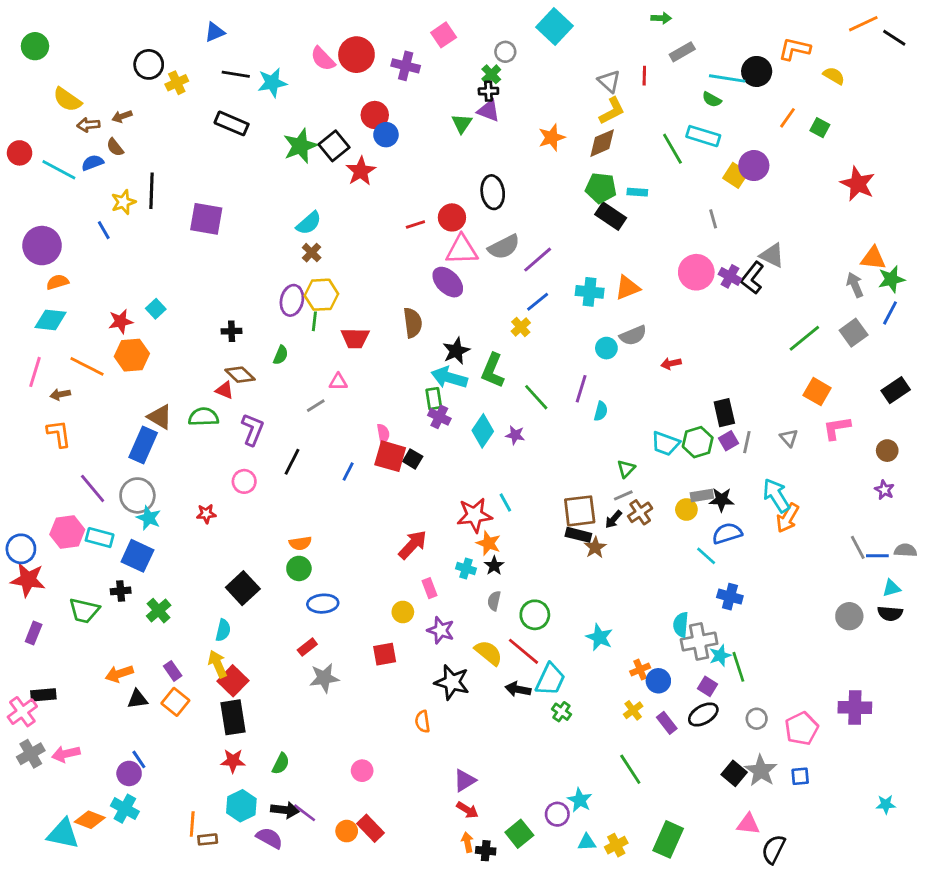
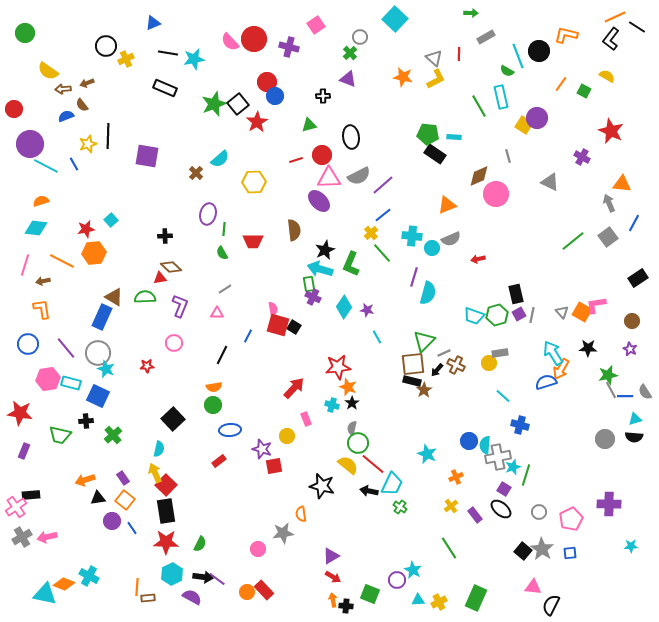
yellow semicircle: (834, 76) -> (607, 76), moved
cyan line: (727, 78) -> (518, 56), turned 60
black cross: (488, 91) -> (323, 96), moved
green triangle: (462, 123) -> (309, 125), moved, turned 42
cyan rectangle: (703, 136) -> (501, 97), turned 60
orange star: (552, 137) -> (403, 77), moved, turned 30
brown diamond: (602, 143) -> (479, 176), moved
cyan line: (59, 170) -> (46, 166), moved
purple circle: (42, 246) -> (30, 144), moved
brown cross: (312, 253) -> (196, 173), moved
purple cross: (730, 276) -> (582, 157), moved
black L-shape: (752, 278) -> (611, 39), moved
green star: (891, 279) -> (608, 375), moved
cyan cross: (590, 292) -> (412, 236), moved
yellow hexagon: (321, 295) -> (254, 182), moved
green semicircle: (281, 355) -> (222, 253), moved, turned 128
pink triangle: (338, 382) -> (217, 313), moved
red triangle: (225, 390) -> (160, 278), turned -32
orange square: (817, 392) -> (582, 312), moved
green line: (536, 397) -> (382, 253), moved
cyan semicircle: (601, 411) -> (428, 293), size x1.6
black line: (292, 462) -> (222, 355), moved
green triangle: (626, 469) -> (424, 341), moved, size x1.6
black star: (722, 500) -> (588, 348), moved
cyan line: (505, 502) -> (377, 337), moved
brown cross: (640, 512) -> (456, 365), turned -30
blue semicircle: (727, 533) -> (546, 382), moved
blue circle: (21, 549) -> (28, 344), moved
gray semicircle: (905, 550) -> (645, 392), turned -126
green circle: (535, 615) -> (358, 443), moved
purple star: (441, 630) -> (262, 449), moved
green line: (738, 667) -> (526, 475), turned 35
gray star: (324, 678) -> (283, 533), moved
blue circle: (658, 681) -> (469, 441), moved
black ellipse: (703, 714) -> (501, 509), turned 70
blue line: (139, 759) -> (132, 528), moved
red star: (233, 761) -> (166, 542), size x1.4
purple circle: (129, 773) -> (112, 521), moved
cyan star: (886, 804) -> (631, 546), moved
green square: (519, 834) -> (370, 594), turned -30

